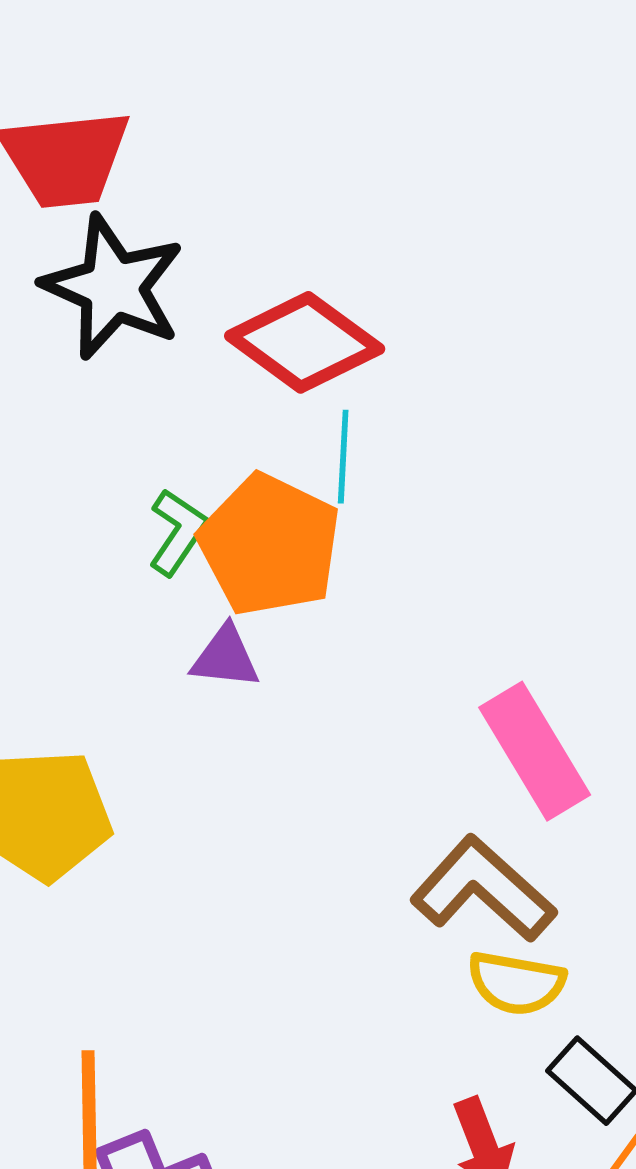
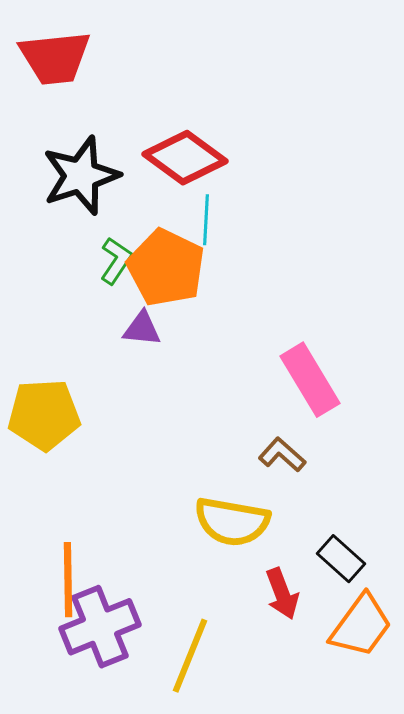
black star: (113, 287) -> (81, 176), moved, turned 30
brown L-shape: (483, 889) -> (282, 455), size x0.6
yellow semicircle: (516, 983) -> (232, 522), moved, size x1.4

